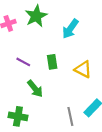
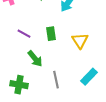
yellow triangle: (83, 69) -> (80, 41), turned 30
gray line: (70, 116) -> (56, 80), moved

